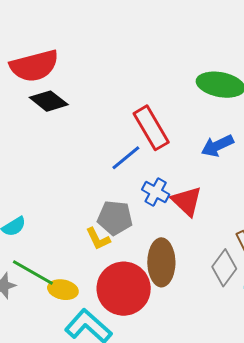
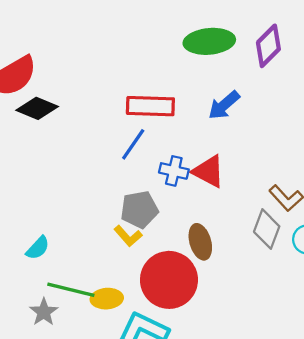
red rectangle: (151, 128) -> (150, 106), turned -42
brown ellipse: (161, 262) -> (200, 242), size x0.7

